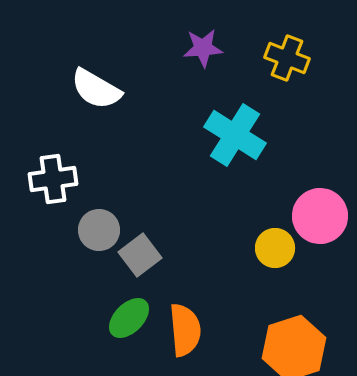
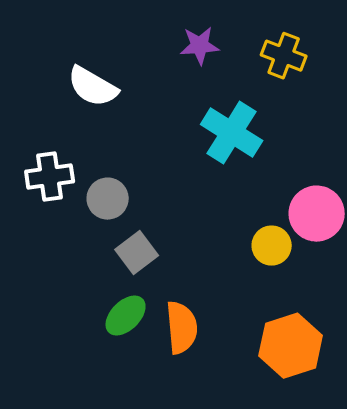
gray circle: (99, 230) -> (108, 199), moved

